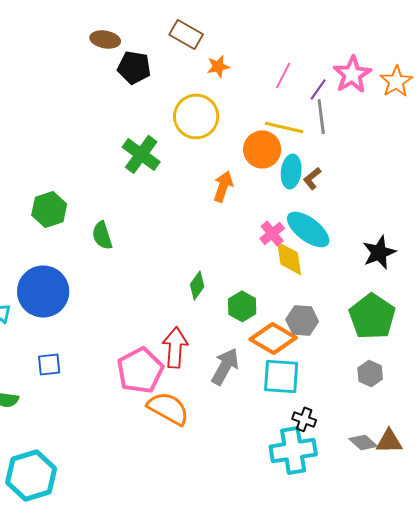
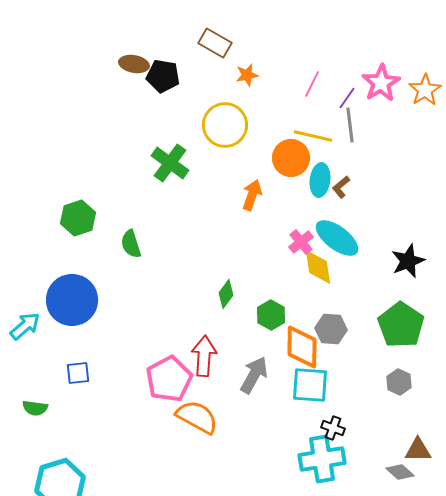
brown ellipse: (105, 39) -> (134, 64), moved
orange diamond: (273, 338) -> (302, 347), turned 60
gray diamond: (363, 442) -> (400, 472), moved

